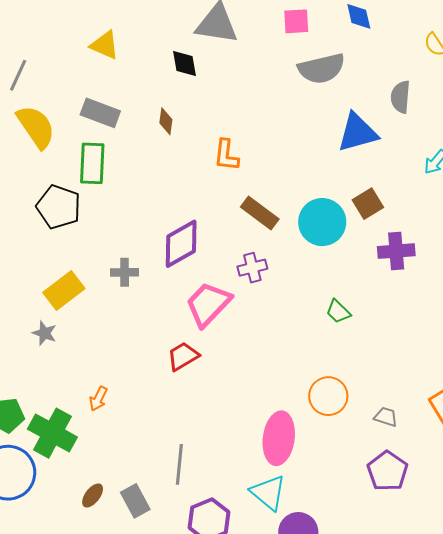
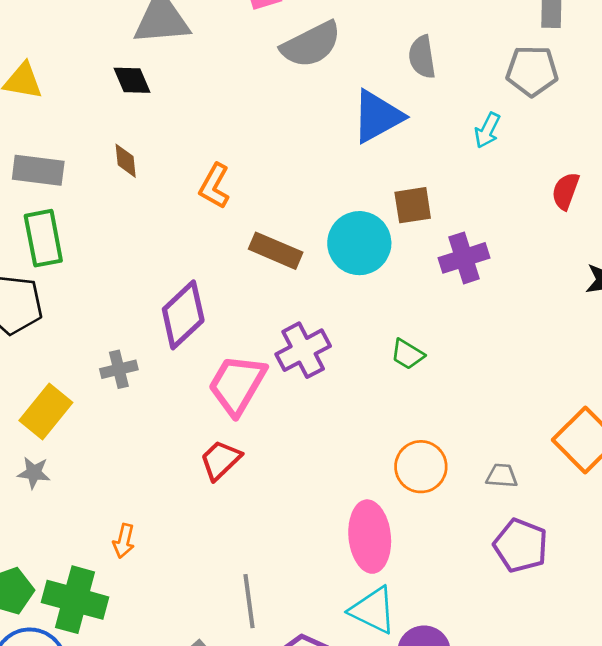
orange L-shape: (226, 155) -> (214, 186), turned 36
brown square: (368, 204) -> (413, 205), turned 36
purple cross: (252, 268) -> (303, 350), moved, size x1.4

